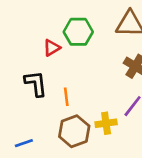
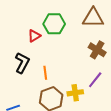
black L-shape: (36, 84) -> (22, 63), turned 35

